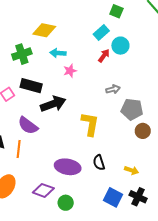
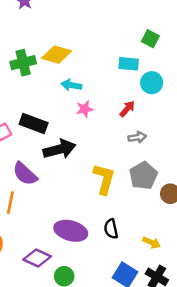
cyan rectangle: (101, 32) -> (129, 64), turned 42
green cross: (22, 54) -> (23, 63), moved
red arrow: (104, 56) -> (127, 109), moved
gray pentagon: (132, 109) -> (143, 176), moved, turned 30

